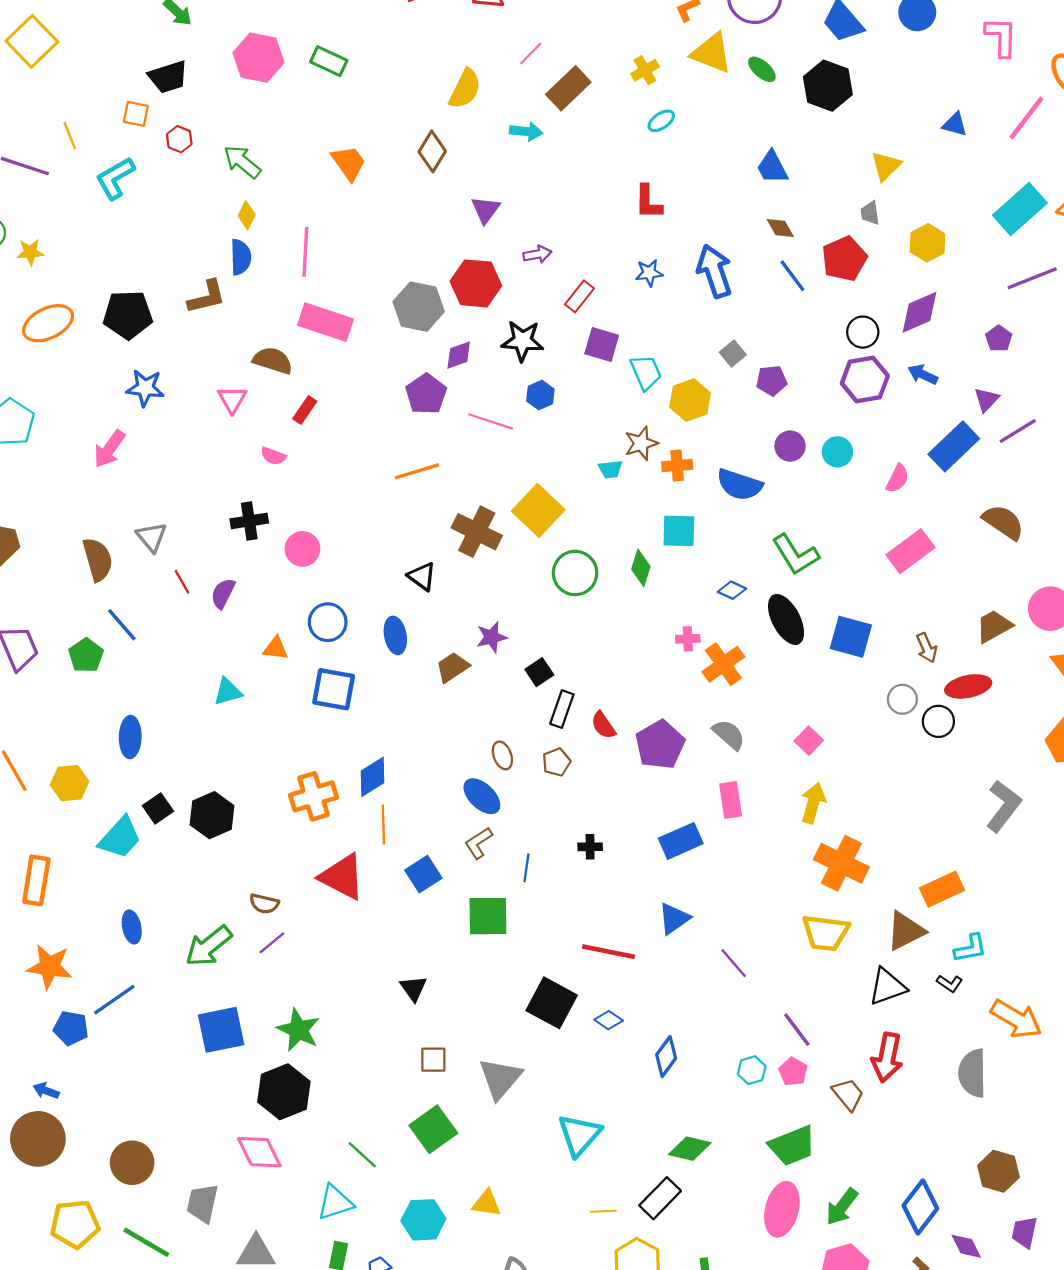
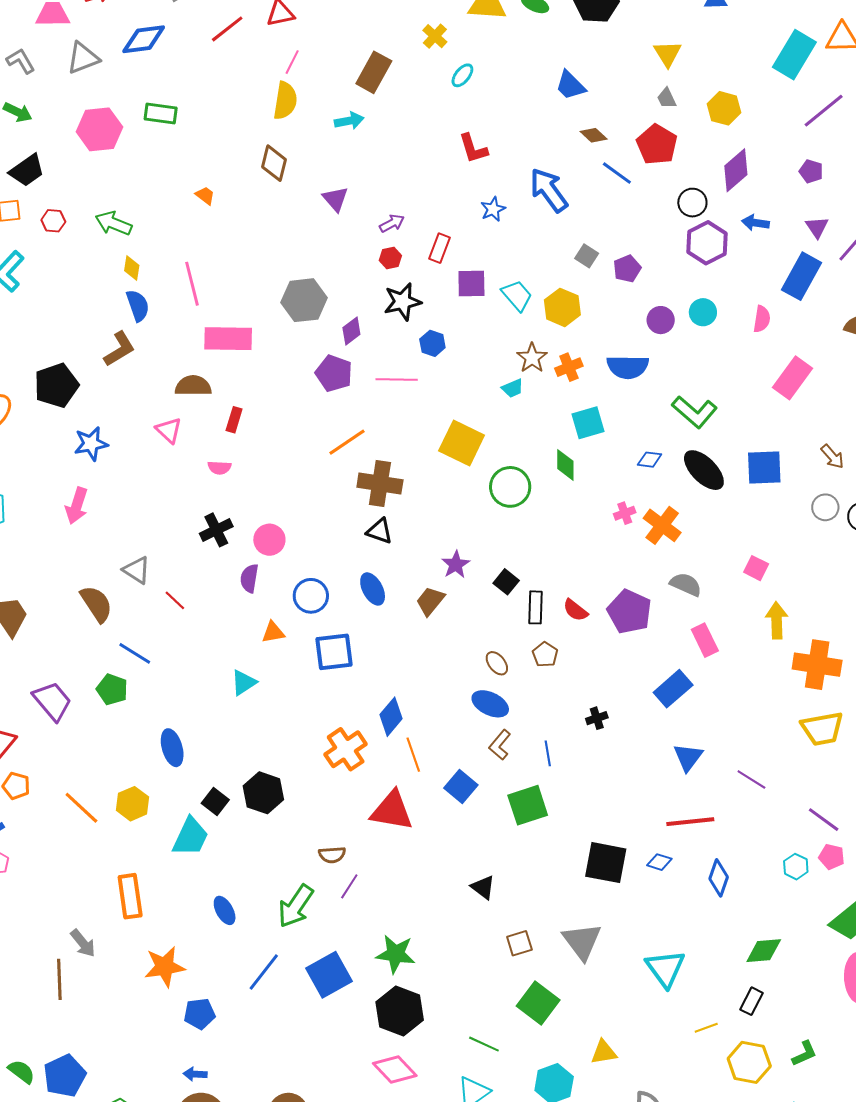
pink line: (531, 54) -> (292, 62), moved
orange trapezoid: (349, 163) -> (205, 195), size x0.6
red hexagon: (476, 283) -> (390, 258), moved, size x0.5
brown cross: (477, 532) -> (380, 483), moved
purple semicircle: (223, 593) -> (249, 578), moved
red line: (608, 952) -> (690, 822), moved
blue line: (114, 1000) -> (264, 972), moved
black rectangle: (660, 1198) -> (752, 1001), size x0.7

